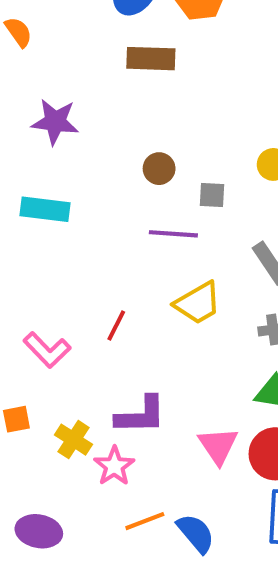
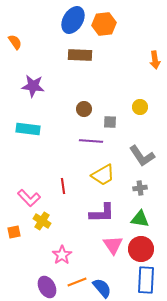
red line: (116, 325) -> (63, 186), turned -35
purple L-shape: (141, 415) -> (102, 213), moved
yellow cross: (73, 440) -> (42, 221), moved
purple ellipse: (39, 531) -> (47, 287), moved, turned 50

